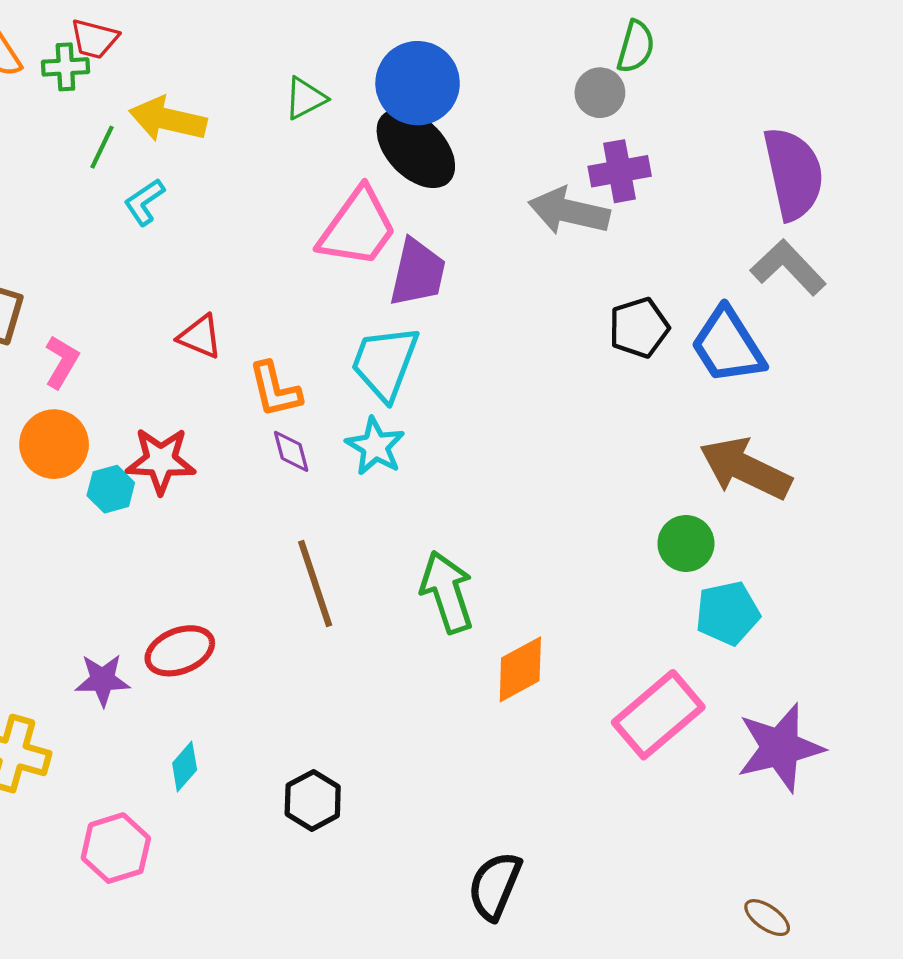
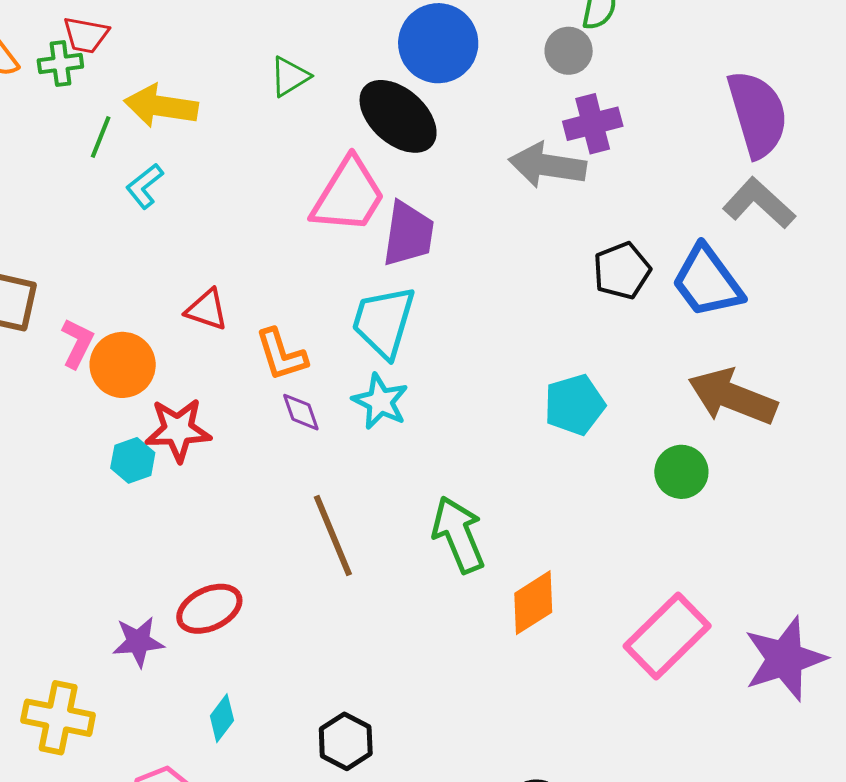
blue circle: (418, 83) -> (438, 43), moved
orange circle: (54, 444) -> (123, 365), moved
cyan pentagon: (728, 613) -> (574, 405), moved

